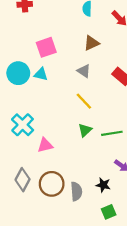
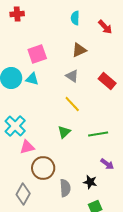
green triangle: (85, 130) -> (64, 132), moved
pink triangle: (45, 145) -> (27, 147), moved
gray diamond: (23, 180) -> (23, 194), moved
brown circle: (52, 184) -> (43, 168), moved

